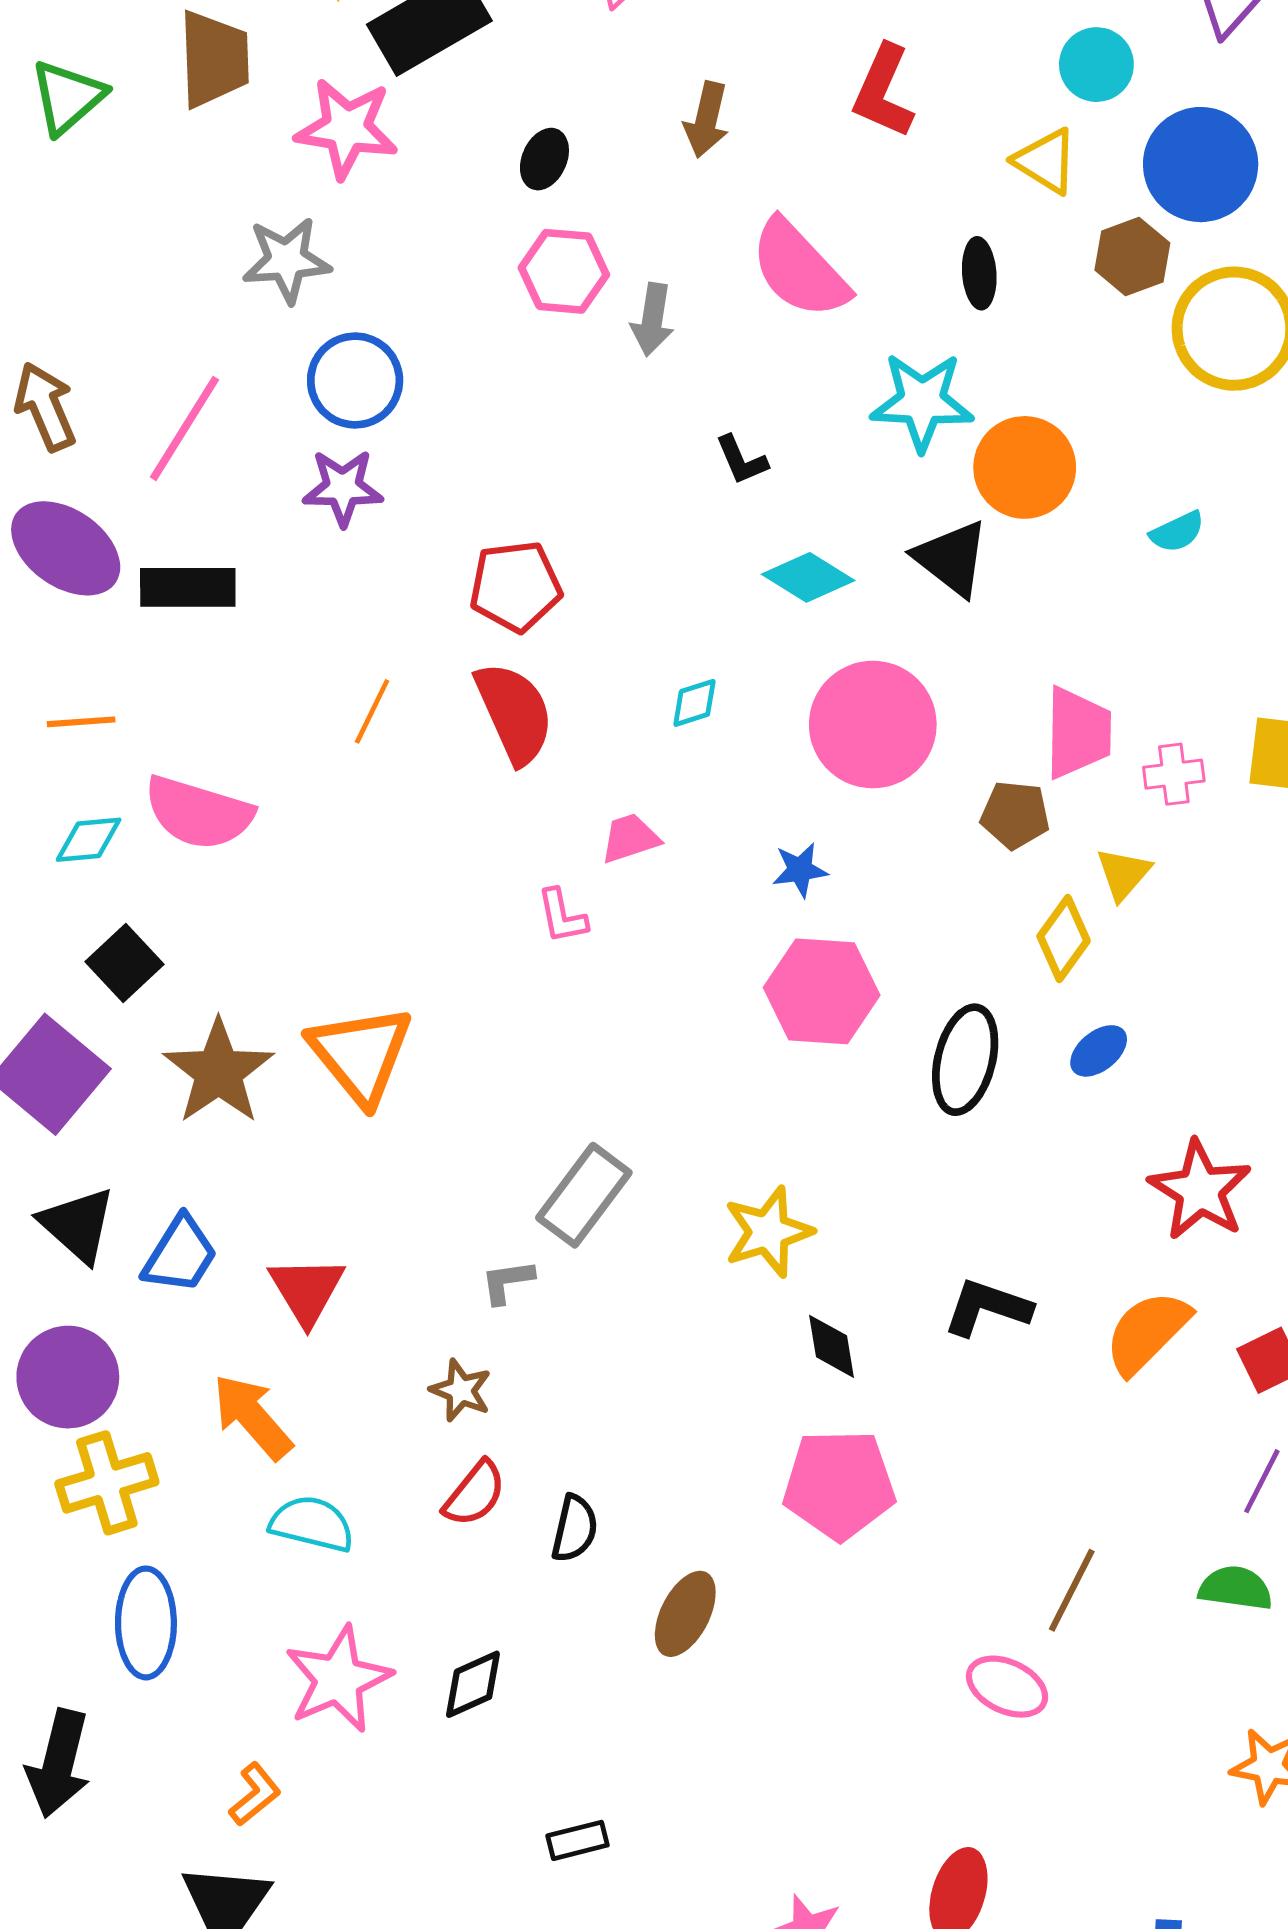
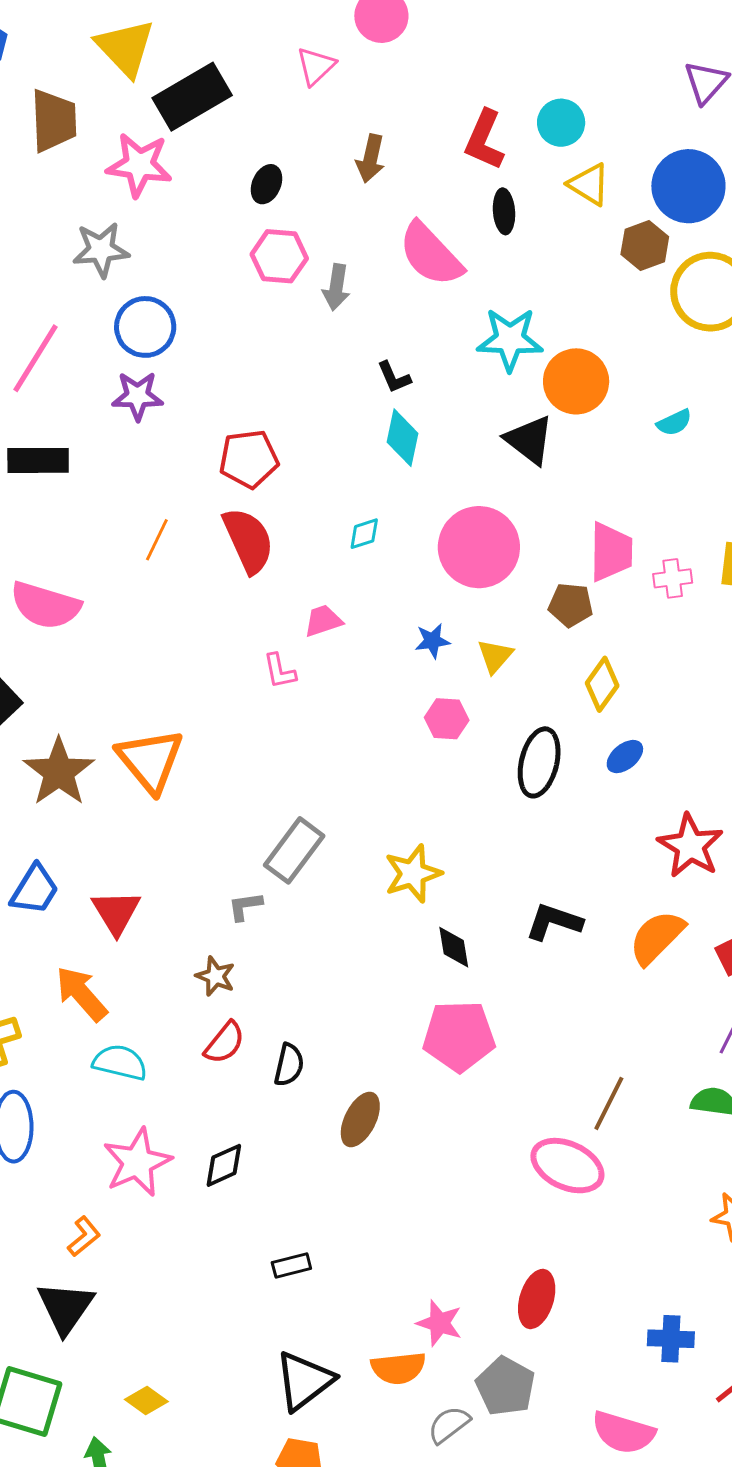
cyan circle: (1096, 65) -> (561, 123), moved
black ellipse: (979, 273) -> (504, 211), moved
cyan diamond: (808, 577) -> (402, 438), moved, turned 70
yellow triangle: (1123, 874) -> (495, 656), moved
pink hexagon: (822, 991) -> (447, 719), size x0.6
pink ellipse: (1007, 1687) -> (567, 1166), size x1.4

